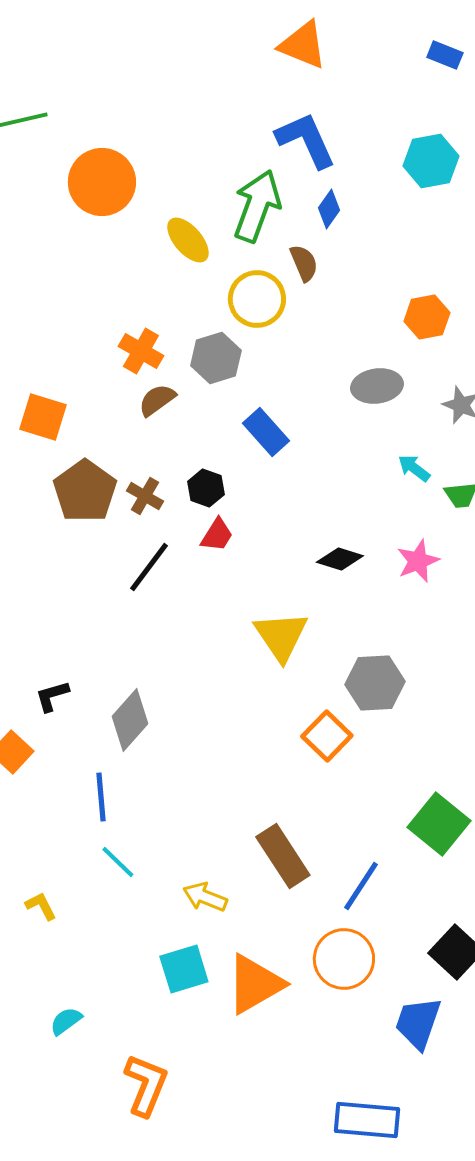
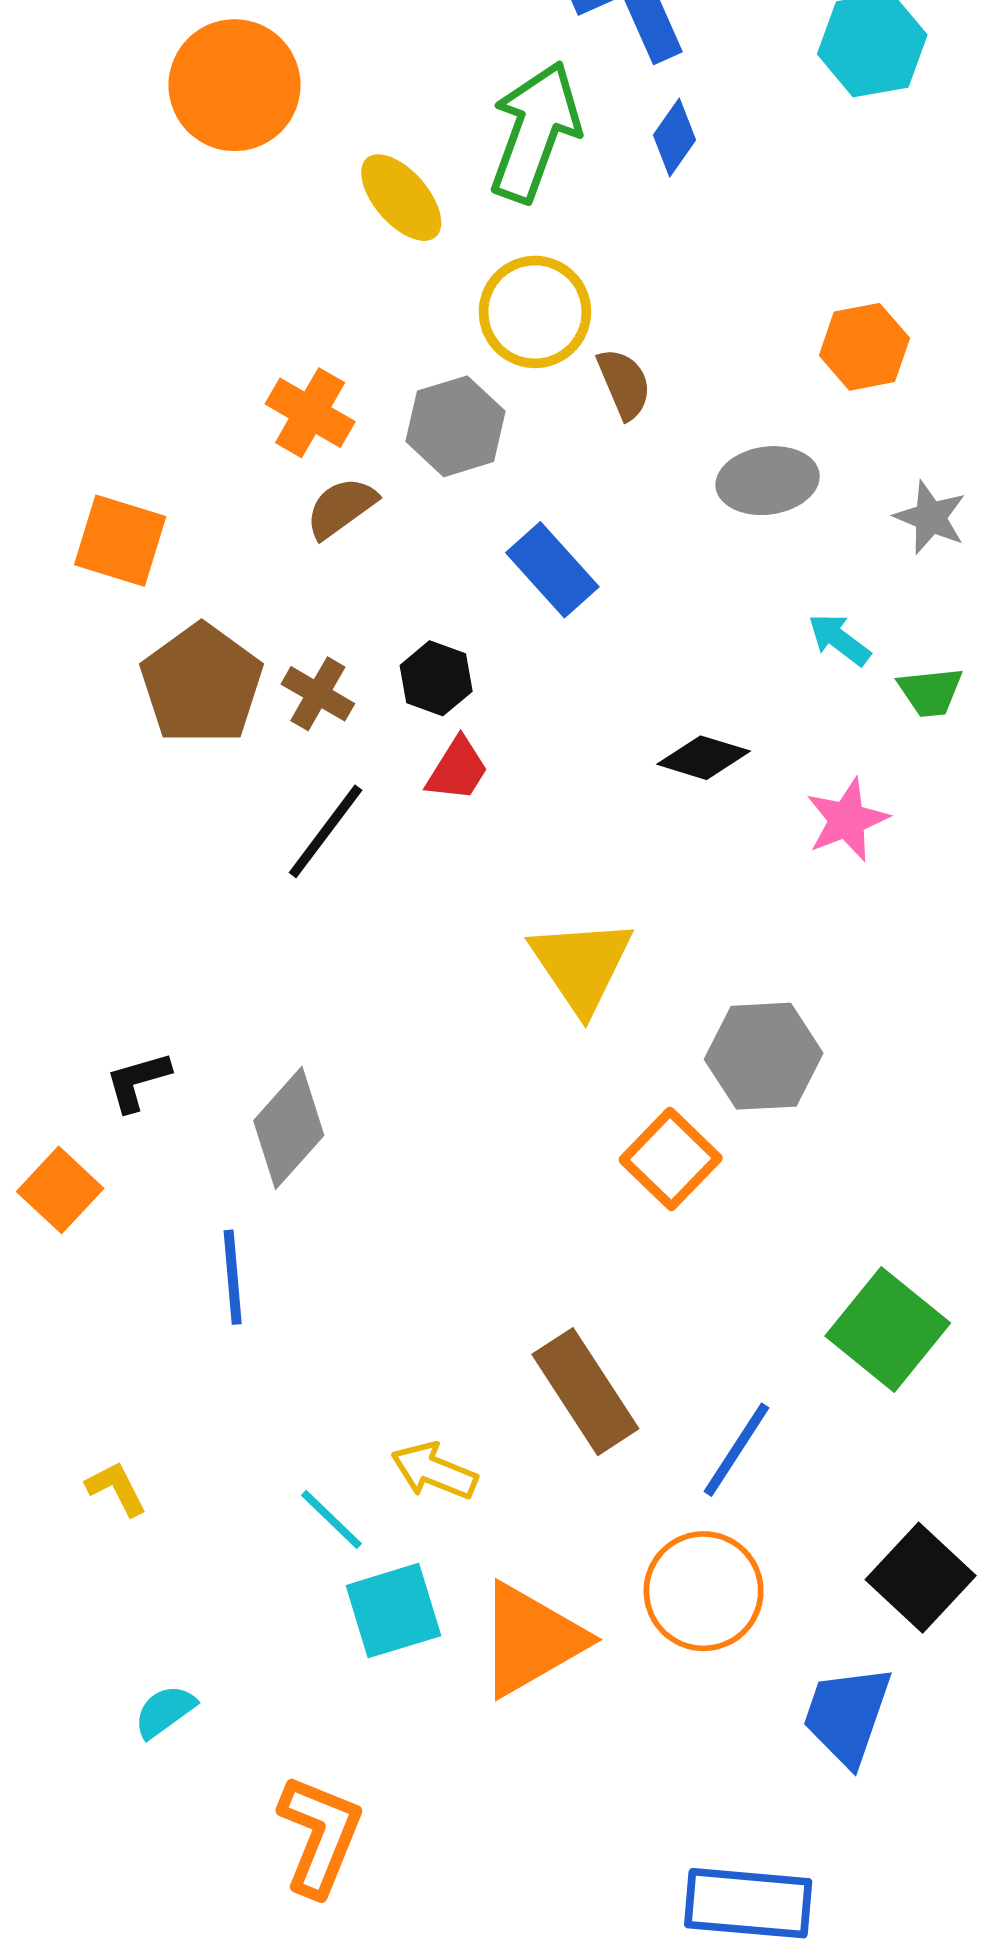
brown semicircle: (304, 263) -> (624, 384), moved
black diamond: (340, 559) -> (704, 758), moved
cyan line: (118, 862) -> (331, 1519), moved

